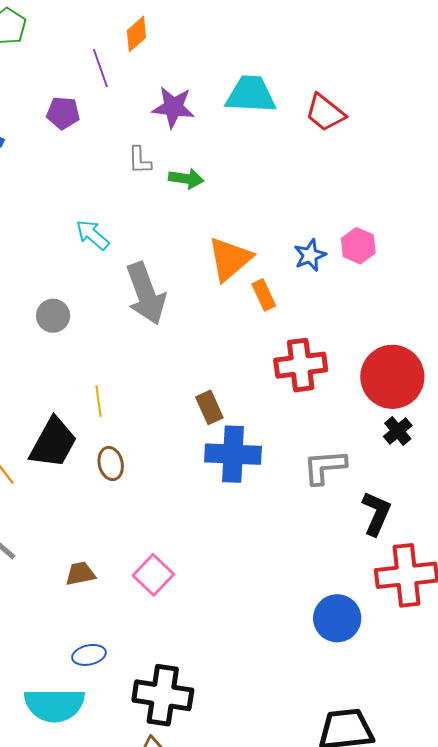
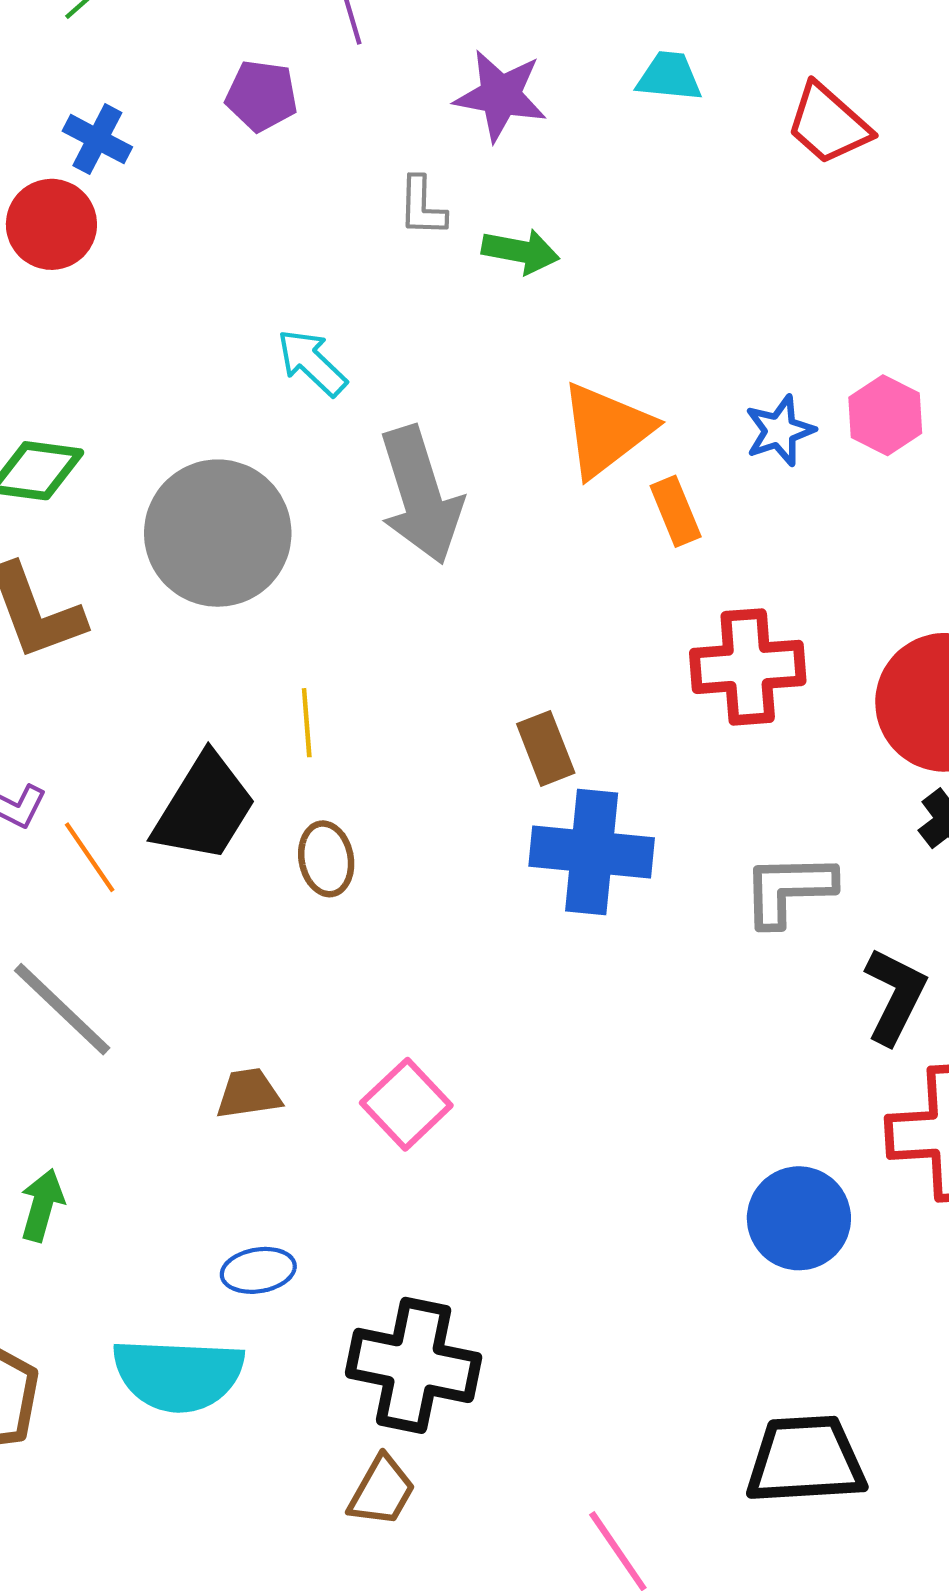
cyan trapezoid: (251, 94) -> (669, 76), size x0.6
gray circle: (53, 316) -> (218, 533), size x2.0

